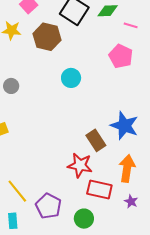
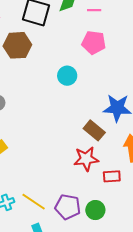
cyan circle: (71, 78) -> (67, 76), moved
red rectangle: (99, 190) -> (112, 176), size x0.7
green circle: (84, 219) -> (95, 210), moved

